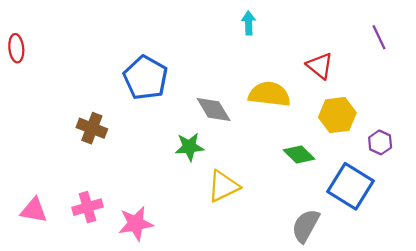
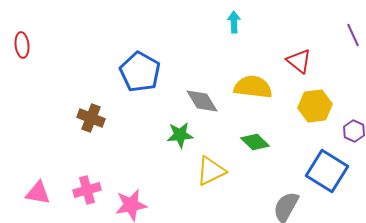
green diamond: (299, 154) -> (255, 142), moved

